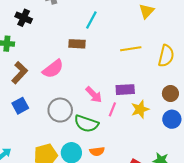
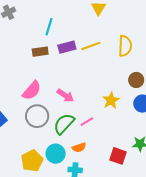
pink semicircle: (53, 69) -> (32, 90), moved
purple rectangle: (125, 90) -> (67, 47), moved
pink line: (112, 109) -> (87, 122), moved, turned 48
green semicircle: (86, 124) -> (64, 124), turned 125

